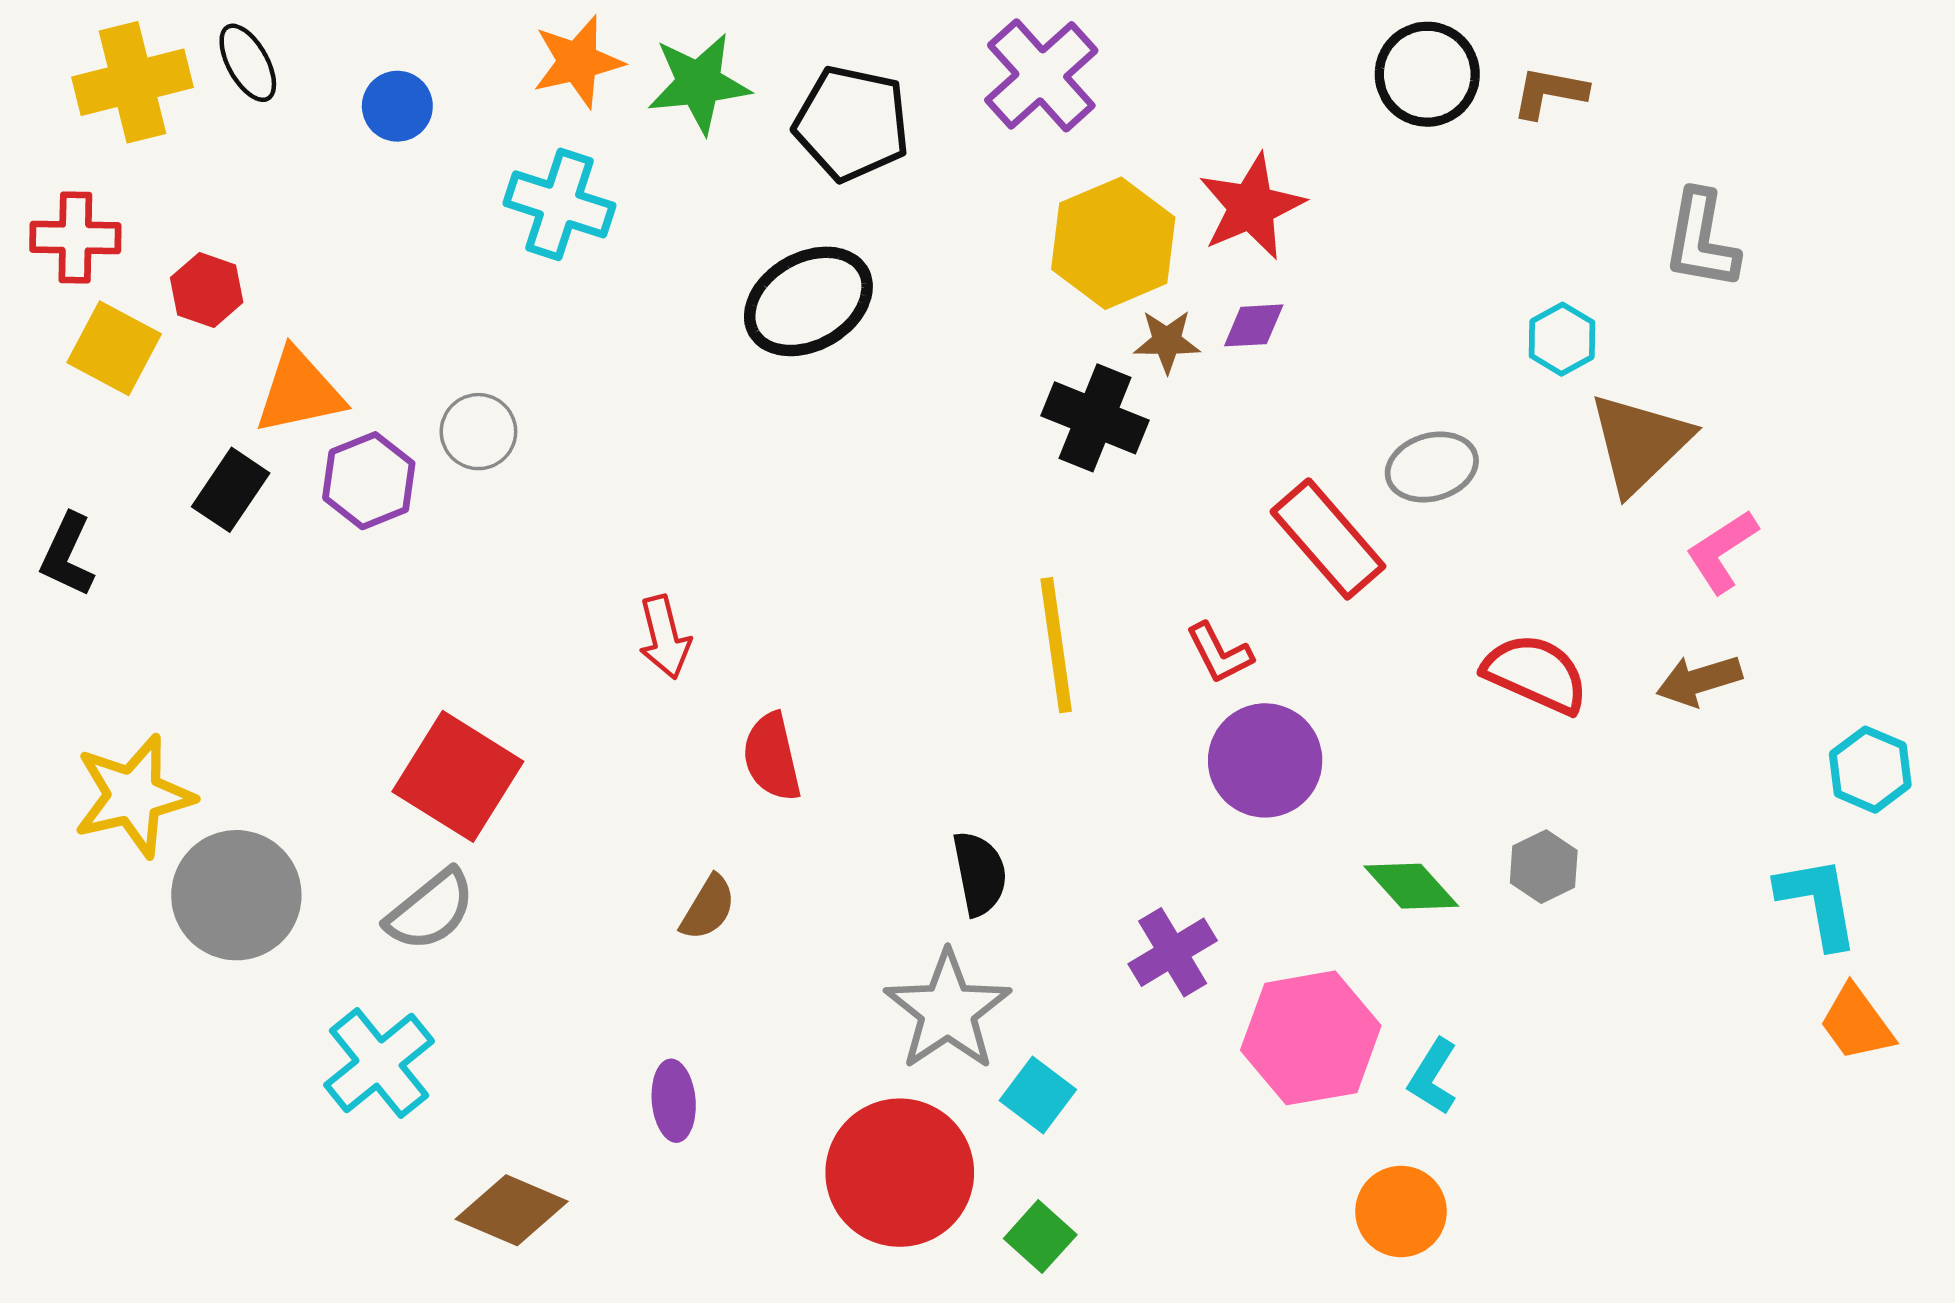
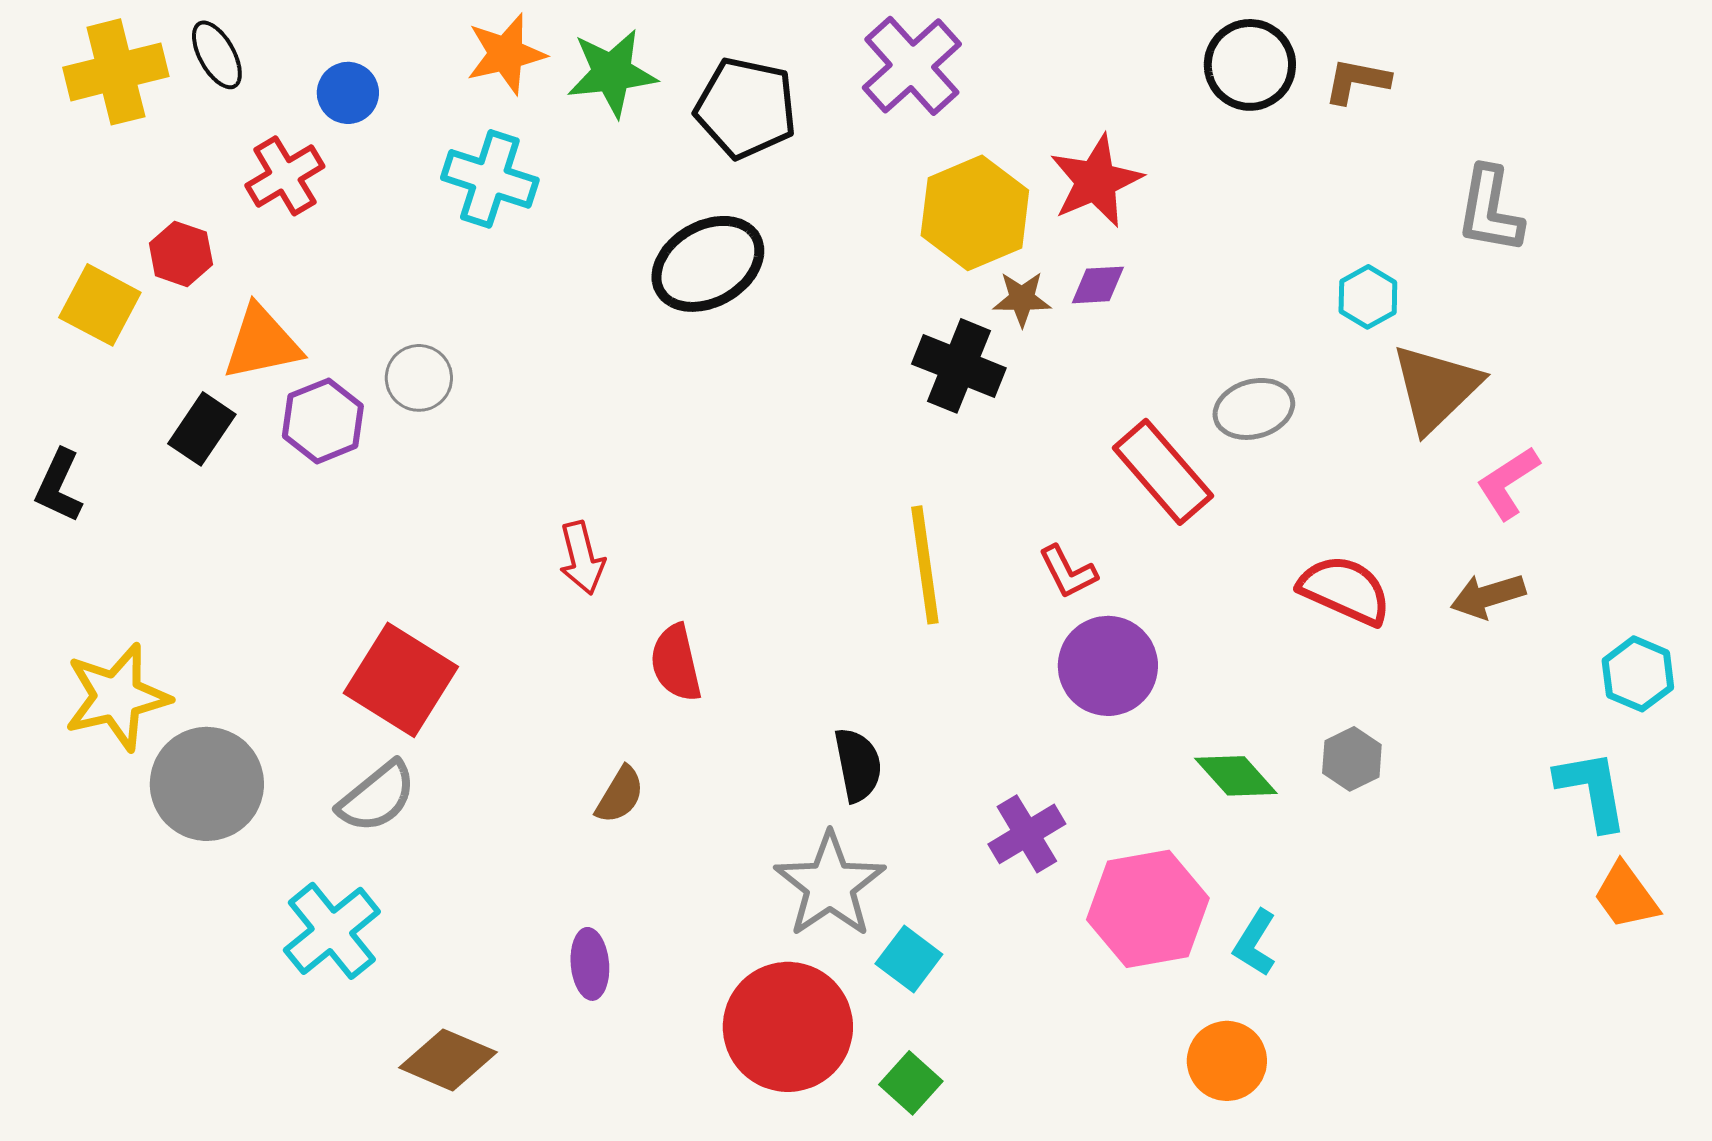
red cross: (75, 237) -> (285, 176), moved, turned -32

